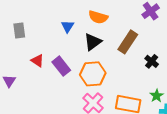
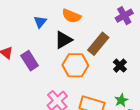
orange hexagon: (93, 74) -> (75, 65), moved

